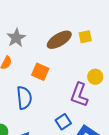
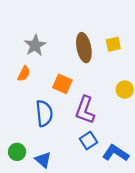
brown ellipse: (59, 40) -> (84, 48), turned -70
purple L-shape: (79, 95) -> (85, 110), moved

